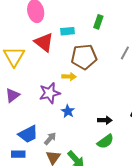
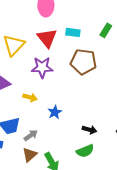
yellow arrow: (69, 77) -> (30, 97), moved
purple star: (50, 93) -> (42, 67), moved

